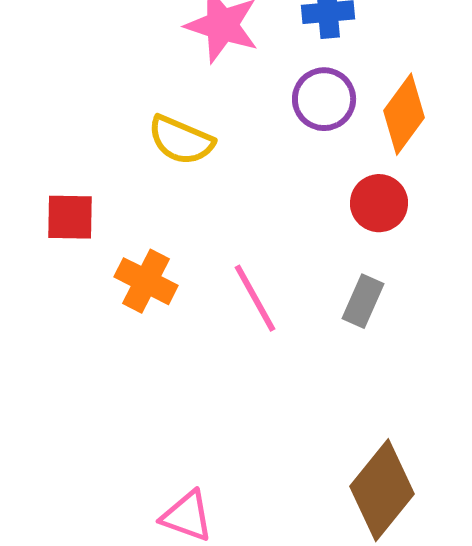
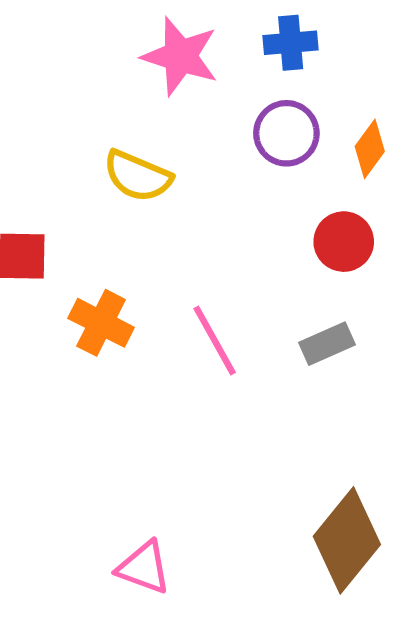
orange diamond: (404, 114) -> (370, 149), size x0.7
gray rectangle: (363, 301) -> (327, 344), turned 42

